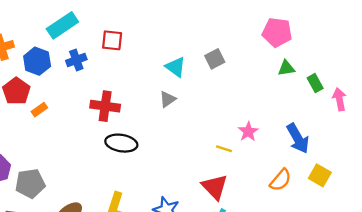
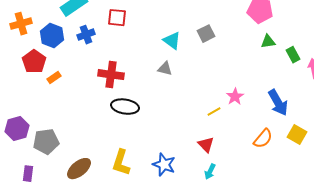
gray triangle: (167, 99) -> (165, 69), turned 49
yellow line: (224, 149) -> (214, 112), turned -48
red triangle: (215, 187) -> (206, 145), size x0.7

